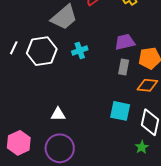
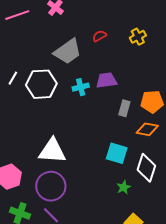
purple trapezoid: (125, 42) -> (106, 80), moved
white triangle: (58, 114) -> (52, 151), size x1.8
green star: (142, 147) -> (124, 187), moved

